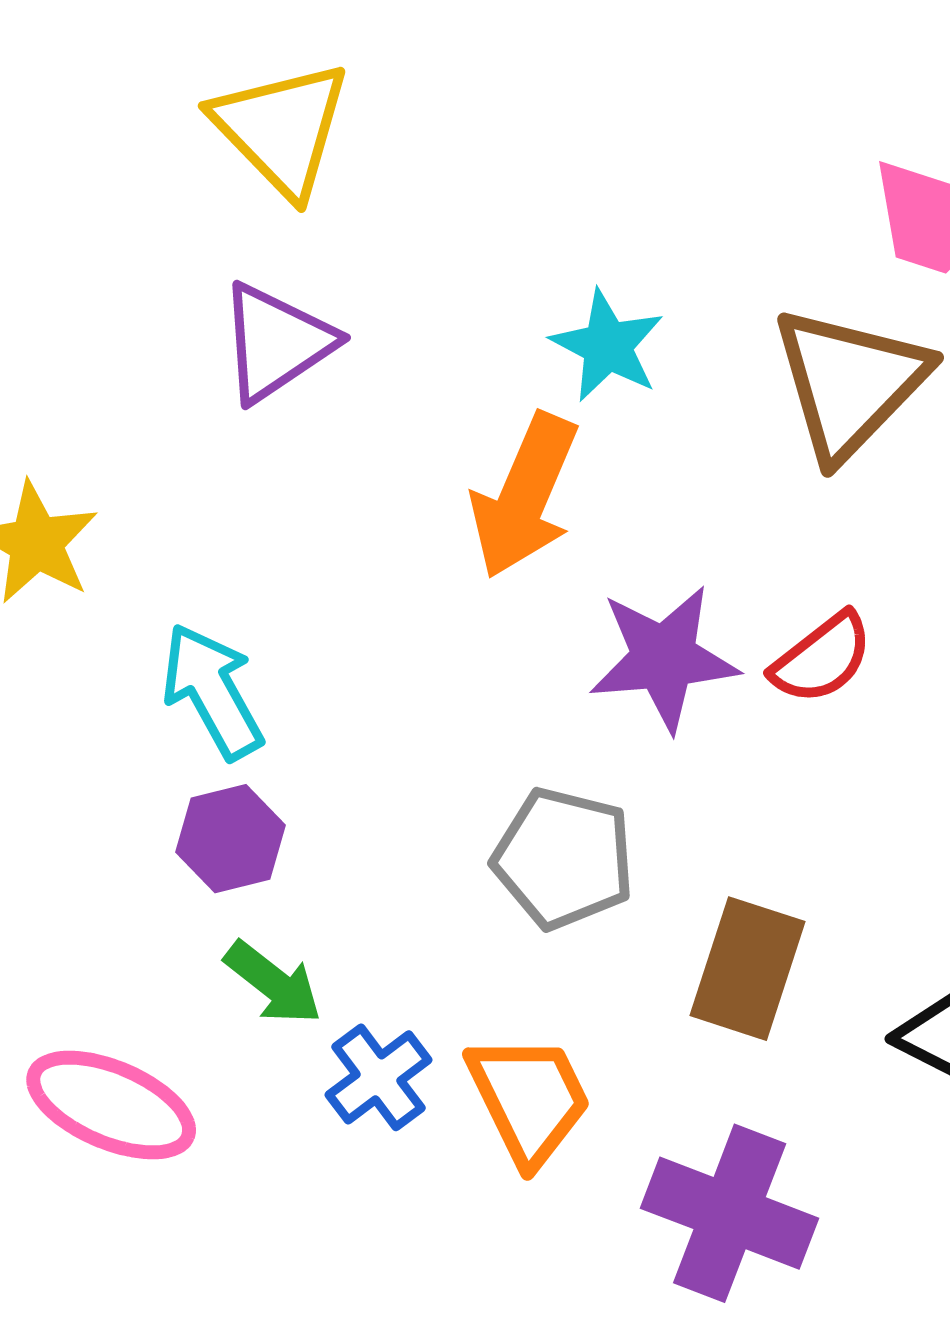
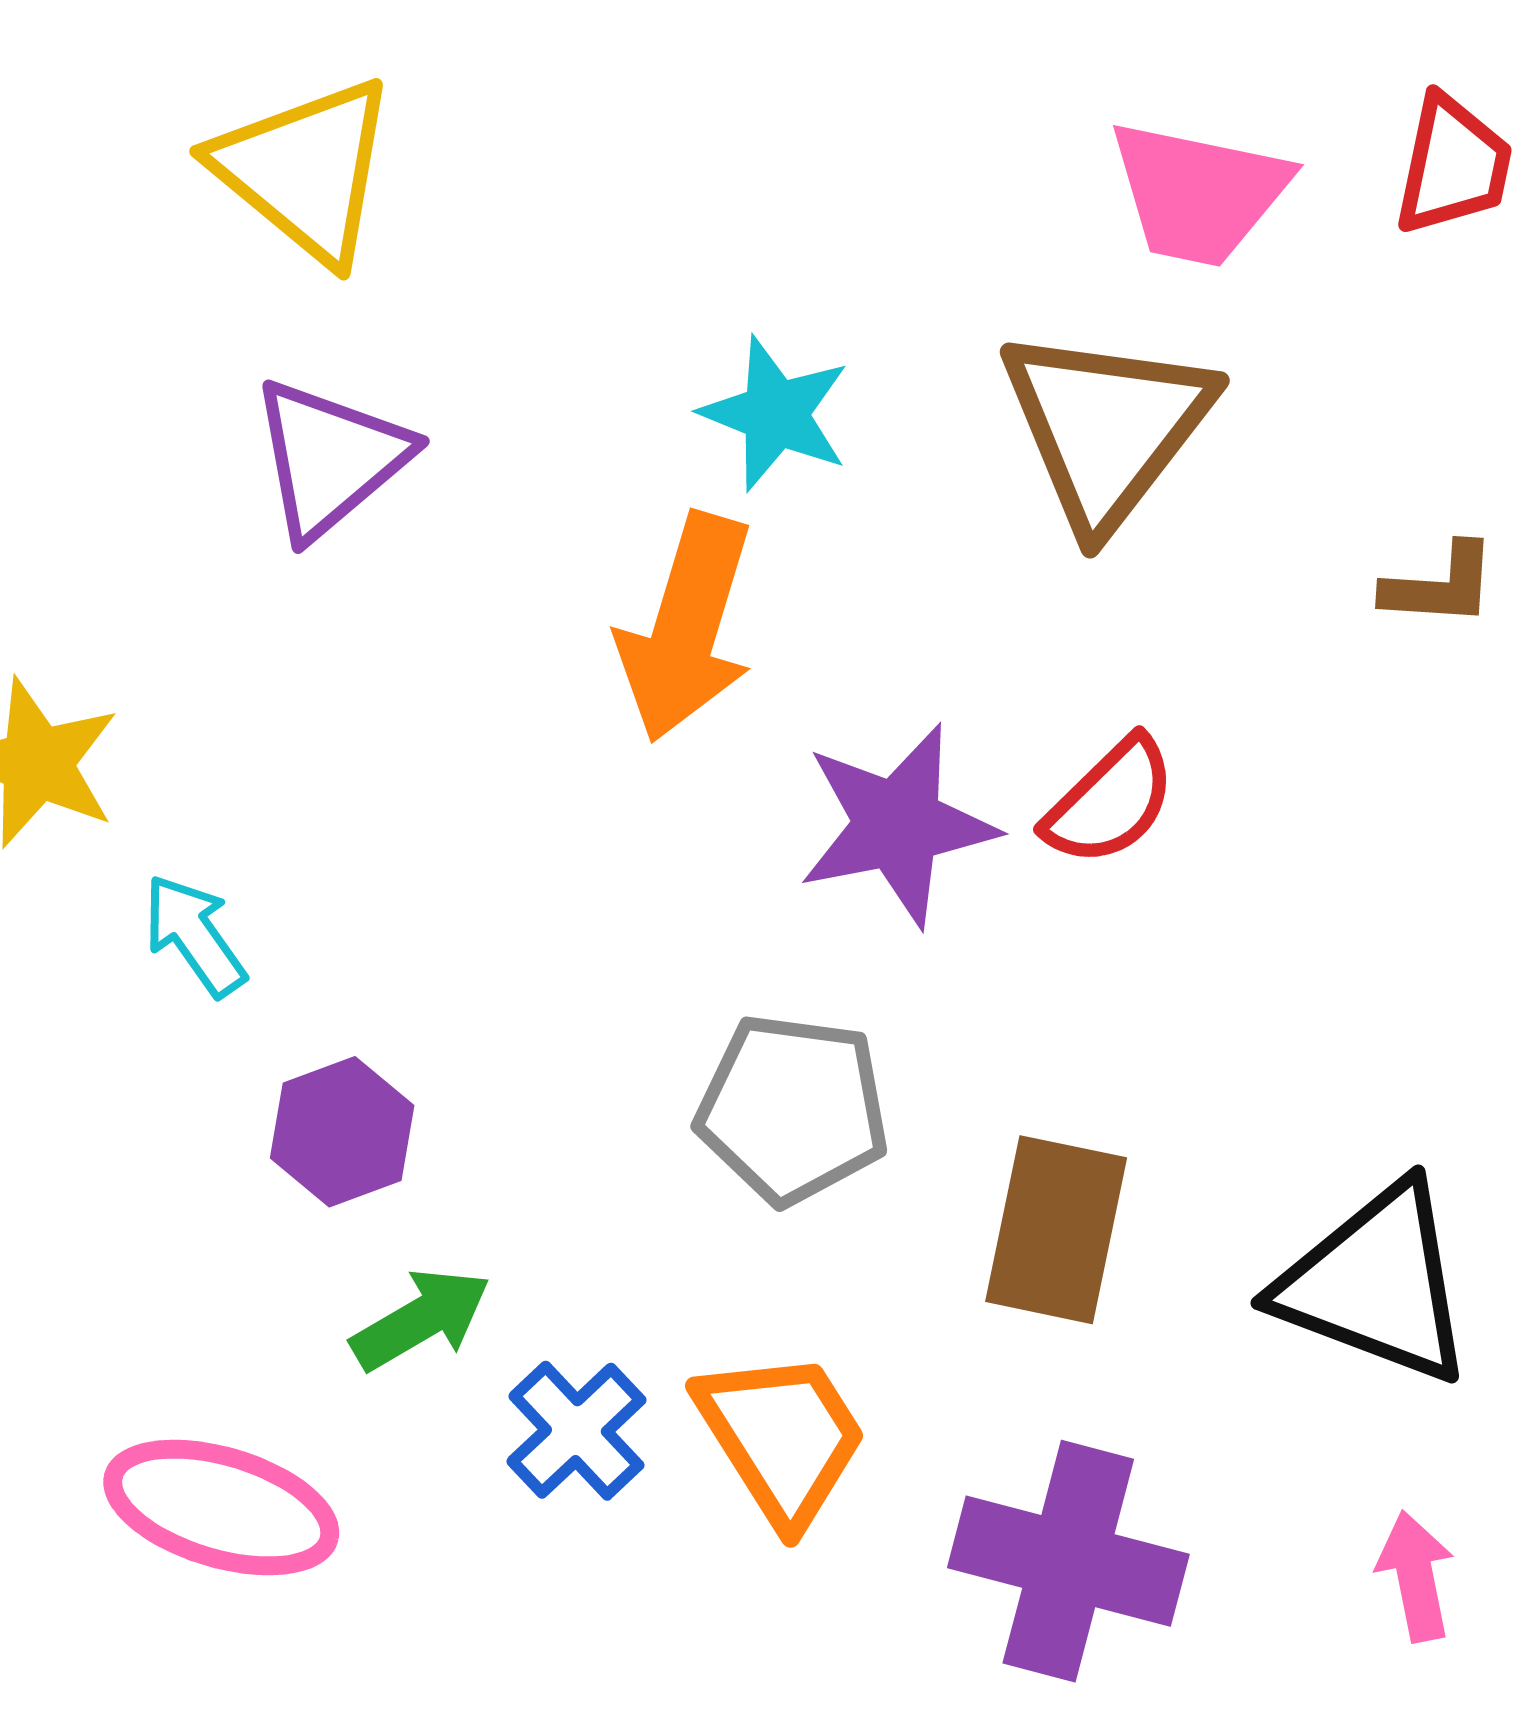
cyan arrow: (212, 691) -> (194, 935), moved, size x0.7
green arrow: (273, 983) -> (421, 1319), turned -62

